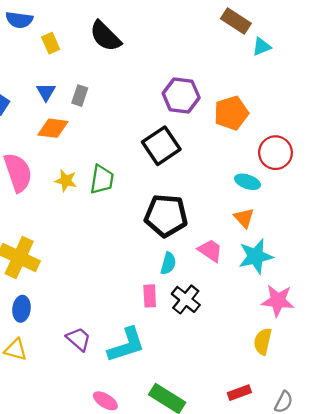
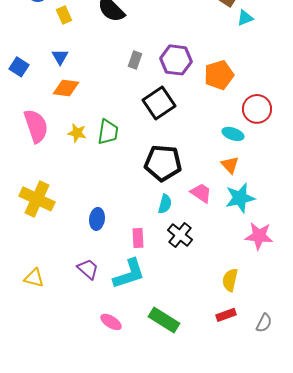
gray rectangle: (80, 96) -> (135, 60), moved
pink rectangle: (150, 296) -> (138, 238), moved
blue ellipse: (21, 309) -> (97, 219), moved
yellow semicircle: (263, 341) -> (230, 280), moved

